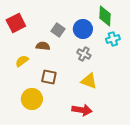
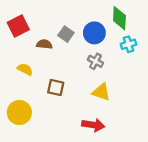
brown semicircle: (43, 46) -> (44, 44), moved
yellow semicircle: (22, 61) -> (25, 69), turned 64
yellow circle: (32, 99) -> (19, 113), moved

